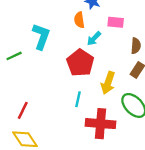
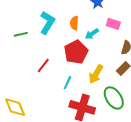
orange semicircle: (79, 20) -> (74, 23), moved
red line: (23, 110) -> (43, 66), moved

